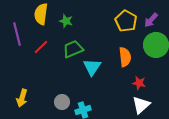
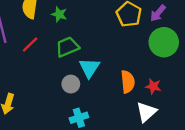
orange semicircle: (125, 57) -> (128, 82), moved
red star: (139, 83) -> (153, 86), moved
gray circle: (62, 102) -> (71, 84), moved

